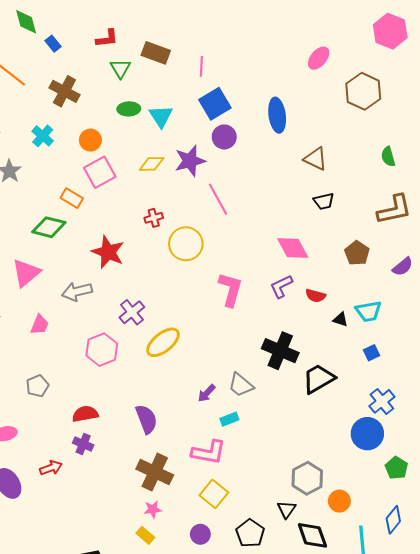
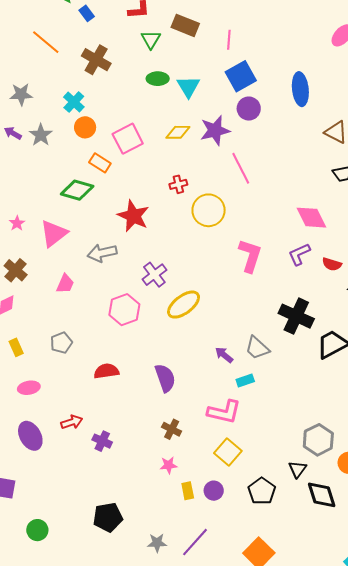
orange circle: (90, 140) -> (85, 127), moved
purple arrow: (207, 393) -> (224, 355), turned 84
purple cross: (83, 444) -> (102, 441), moved
brown cross: (155, 472) -> (172, 429), size x0.6
yellow rectangle: (145, 535) -> (188, 491), moved, turned 36

